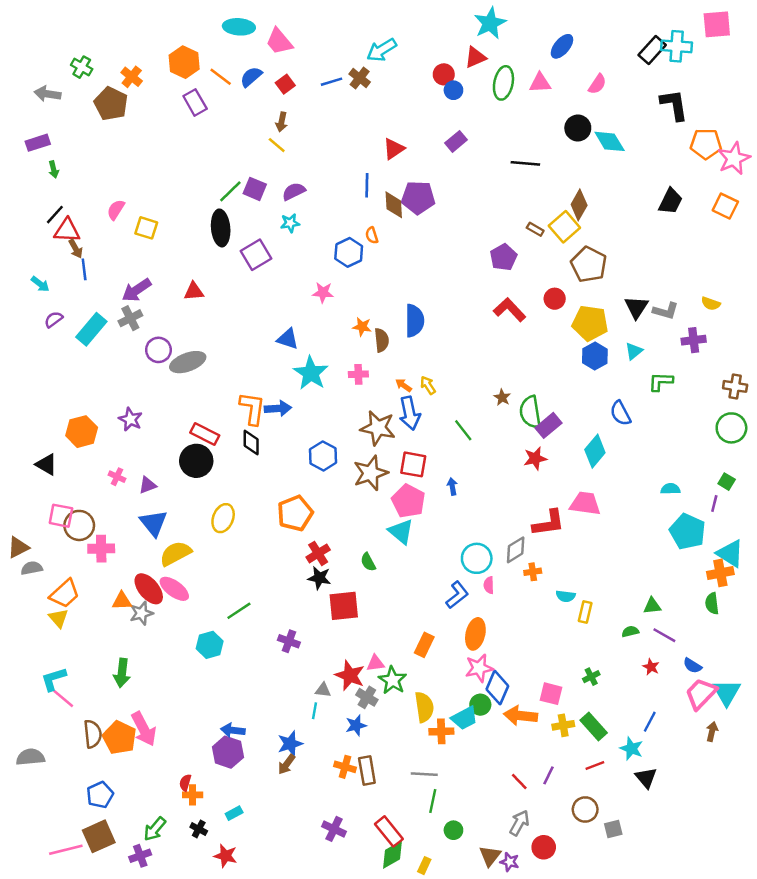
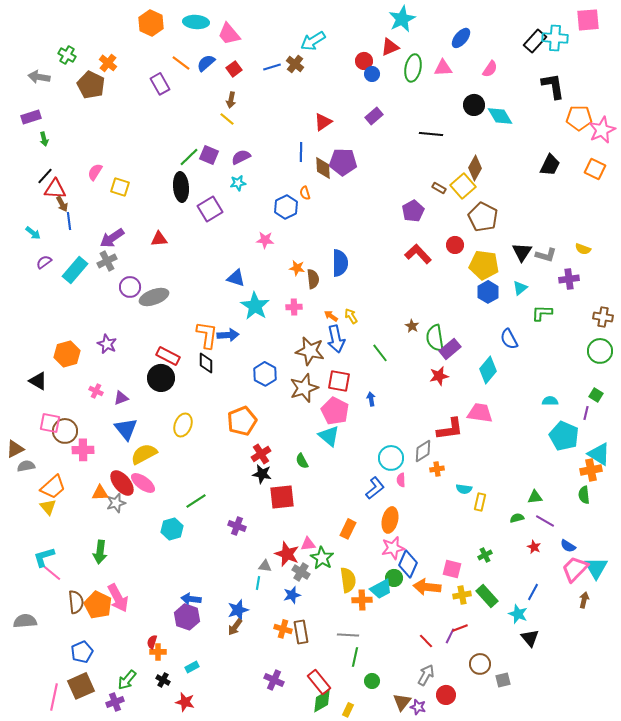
orange hexagon: (184, 62) -> (151, 23), moved
red line: (595, 766) -> (460, 628), moved
pink line: (66, 850) -> (54, 697), turned -64

